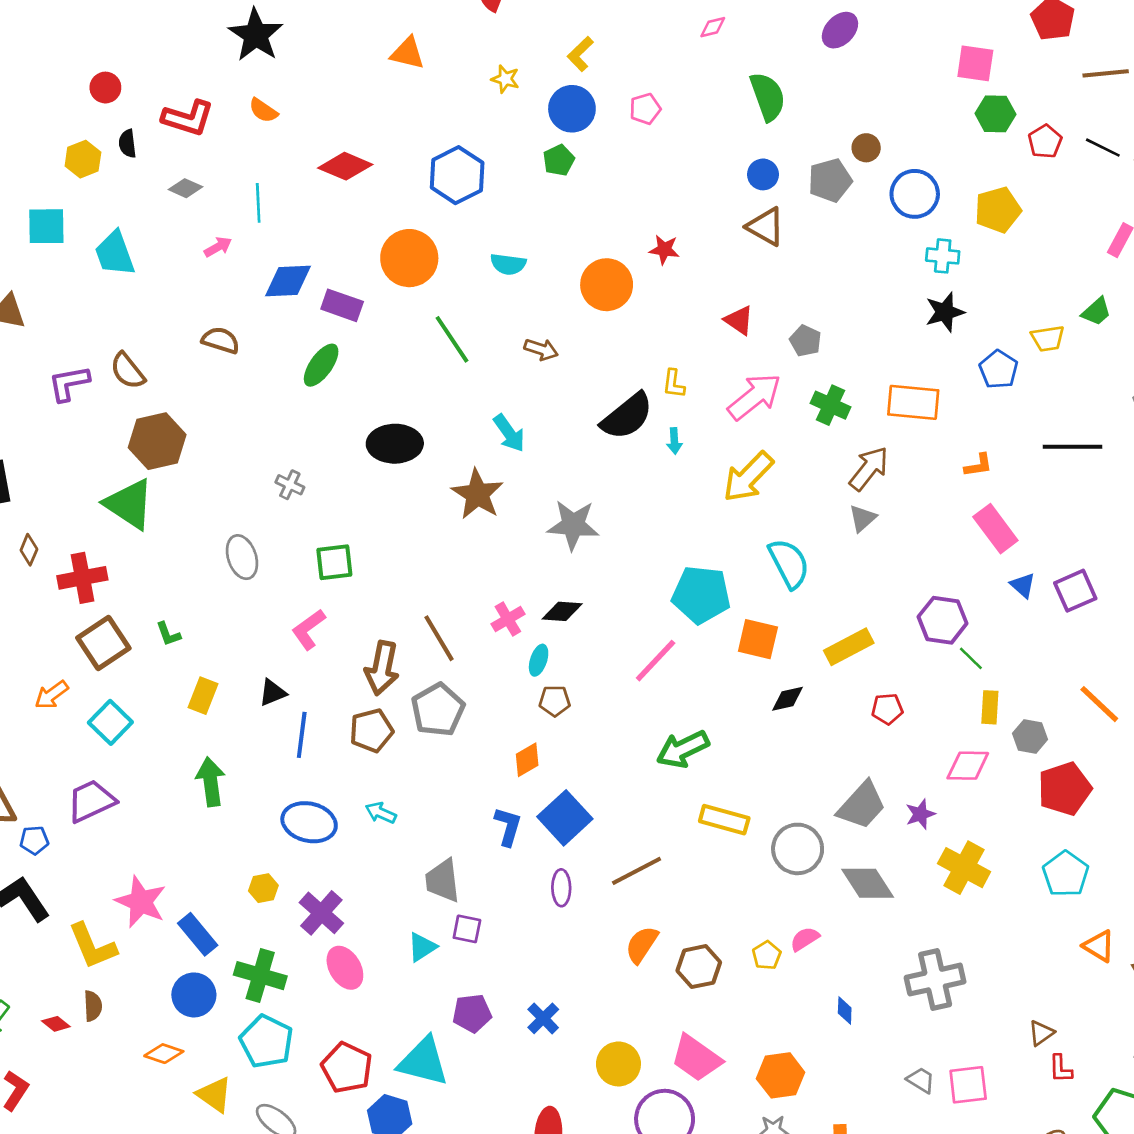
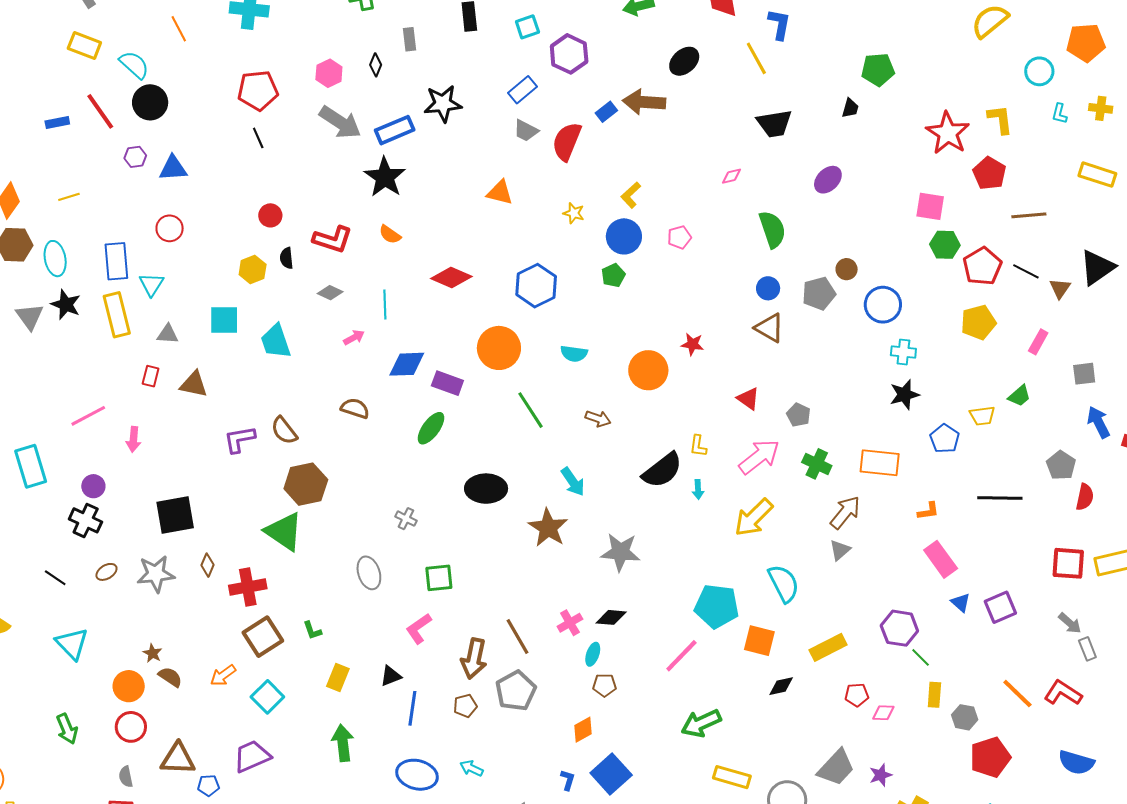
red pentagon: (1045, 141) -> (982, 266), size x1.5
yellow pentagon: (998, 210) -> (978, 322), moved
brown pentagon: (371, 731) -> (465, 706), size x0.7
pink diamond: (968, 766) -> (883, 713), moved, size x0.7
blue L-shape: (508, 826) -> (568, 780), size x0.7

